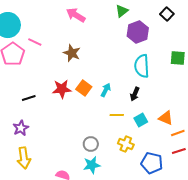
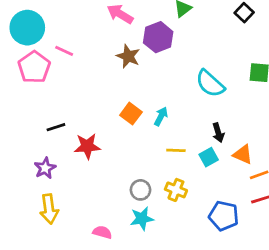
purple hexagon: (138, 32) -> (158, 37), moved
brown star: (72, 53) -> (128, 56), moved
cyan semicircle: (142, 66) -> (210, 84), turned -45
red star: (62, 89) -> (87, 146), moved
black arrow: (135, 94) -> (218, 133), moved, turned -40
yellow cross: (126, 144) -> (176, 190), moved

